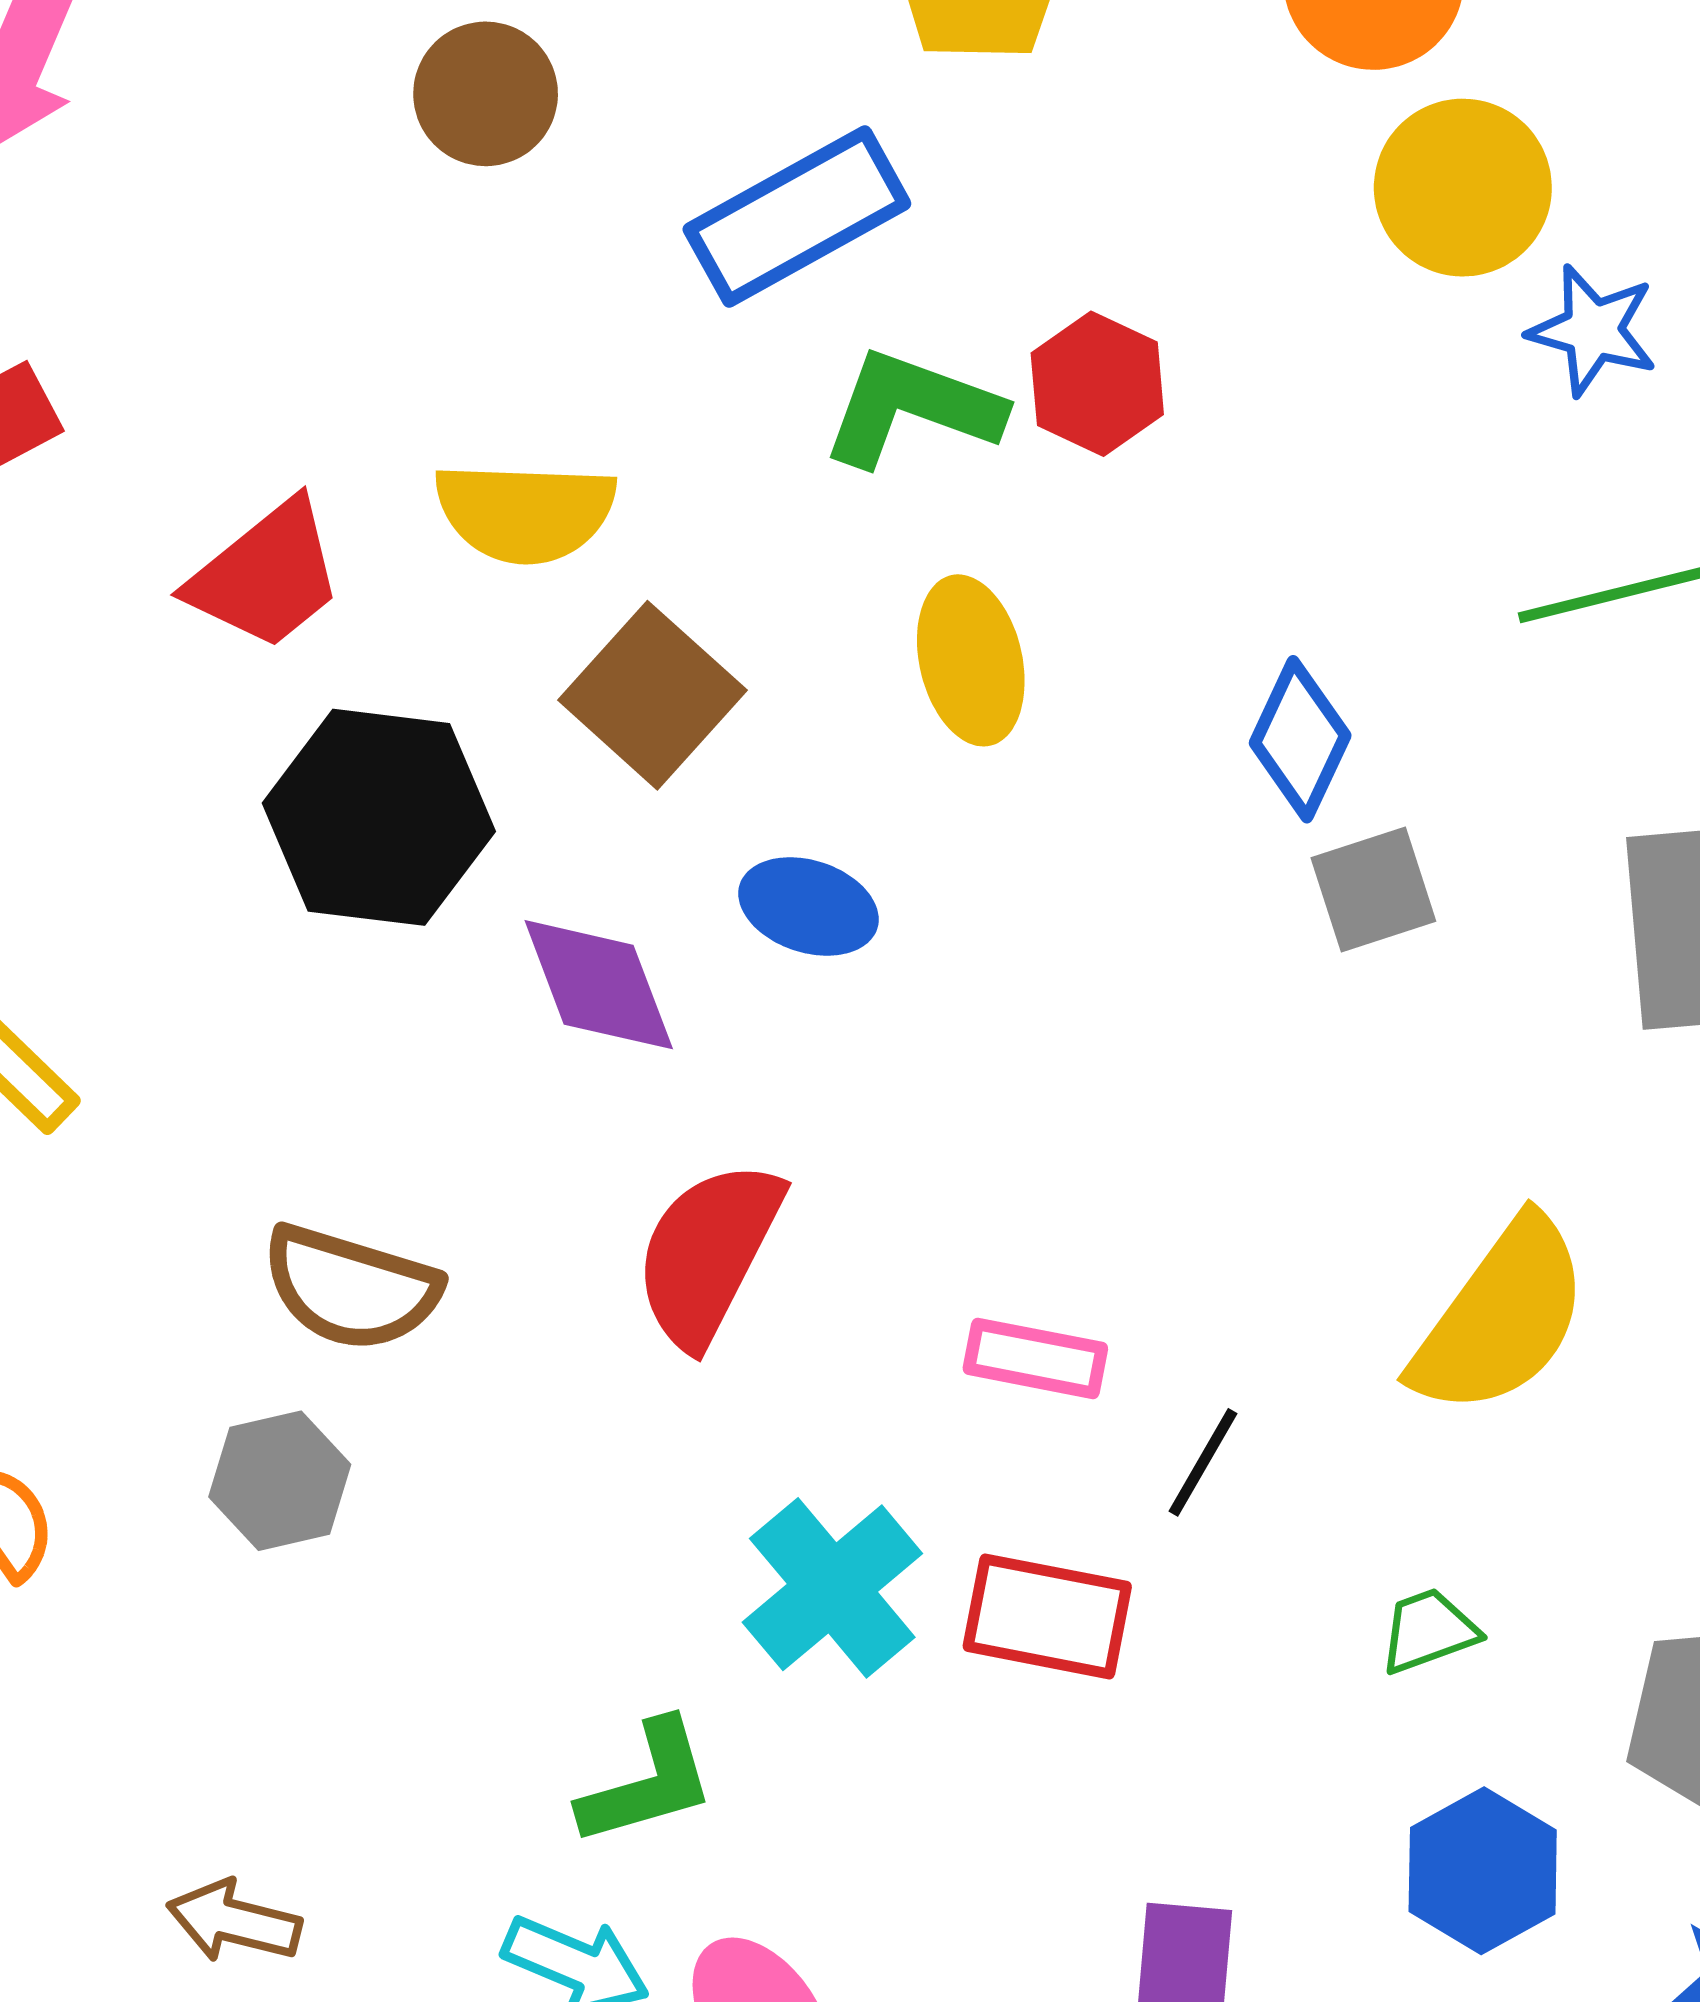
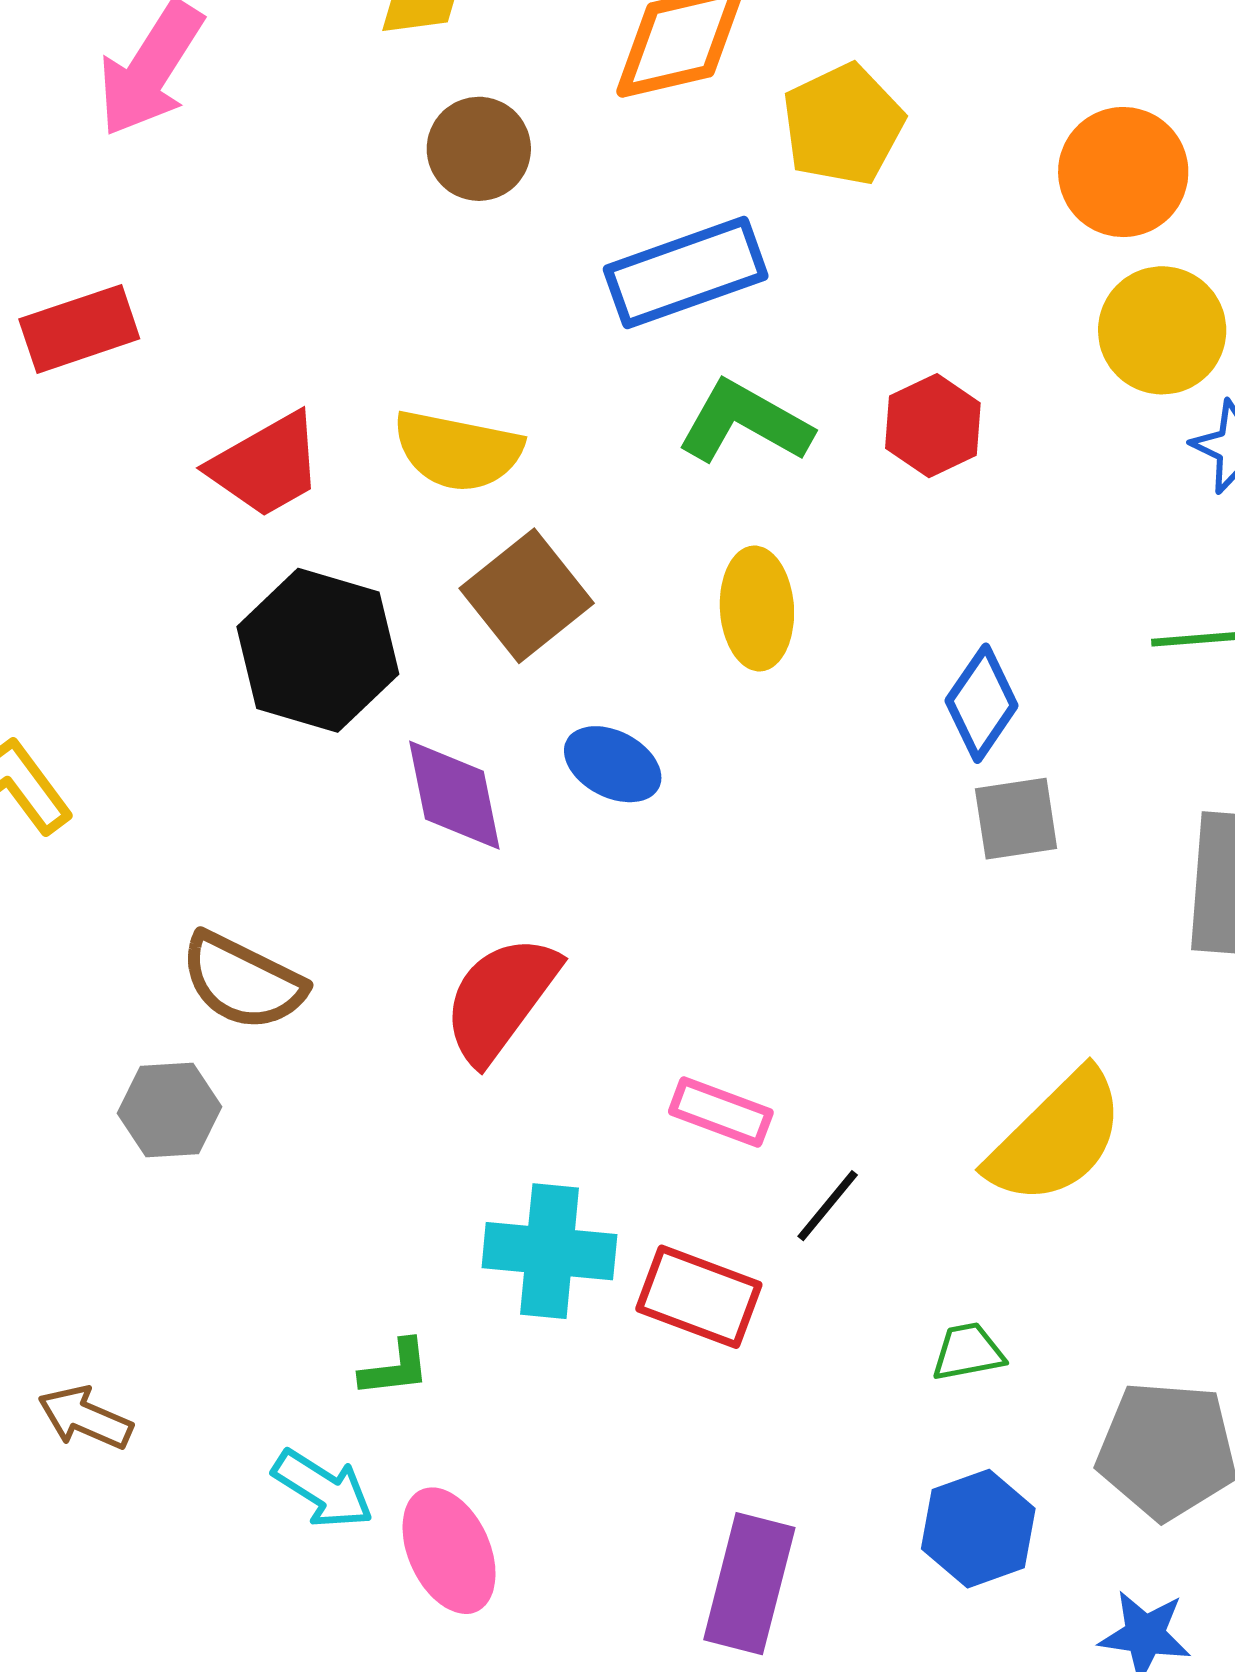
red hexagon: (1097, 384) -> (933, 426), moved
cyan cross: (832, 1588) -> (549, 1251), turned 36
green L-shape: (647, 1783) -> (395, 1368), size x0.7

